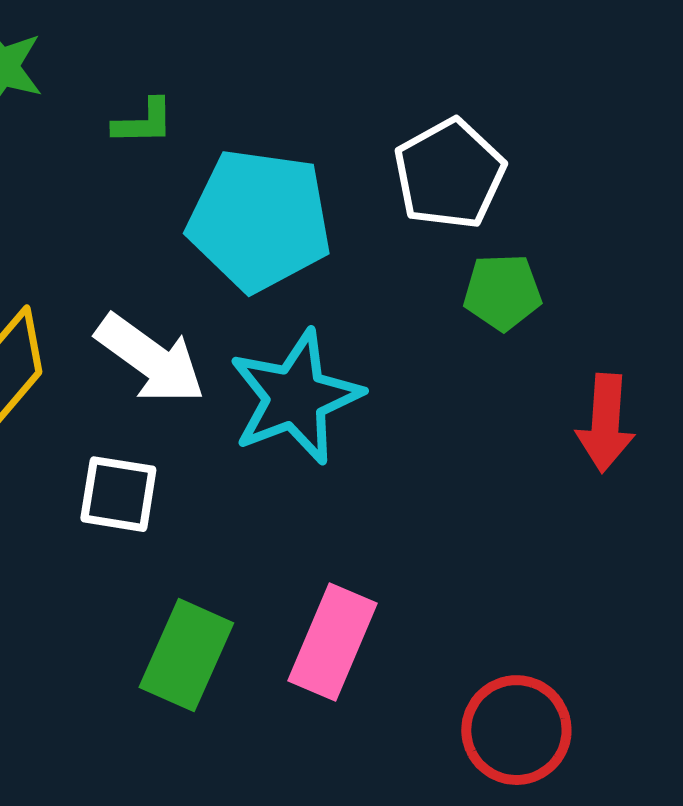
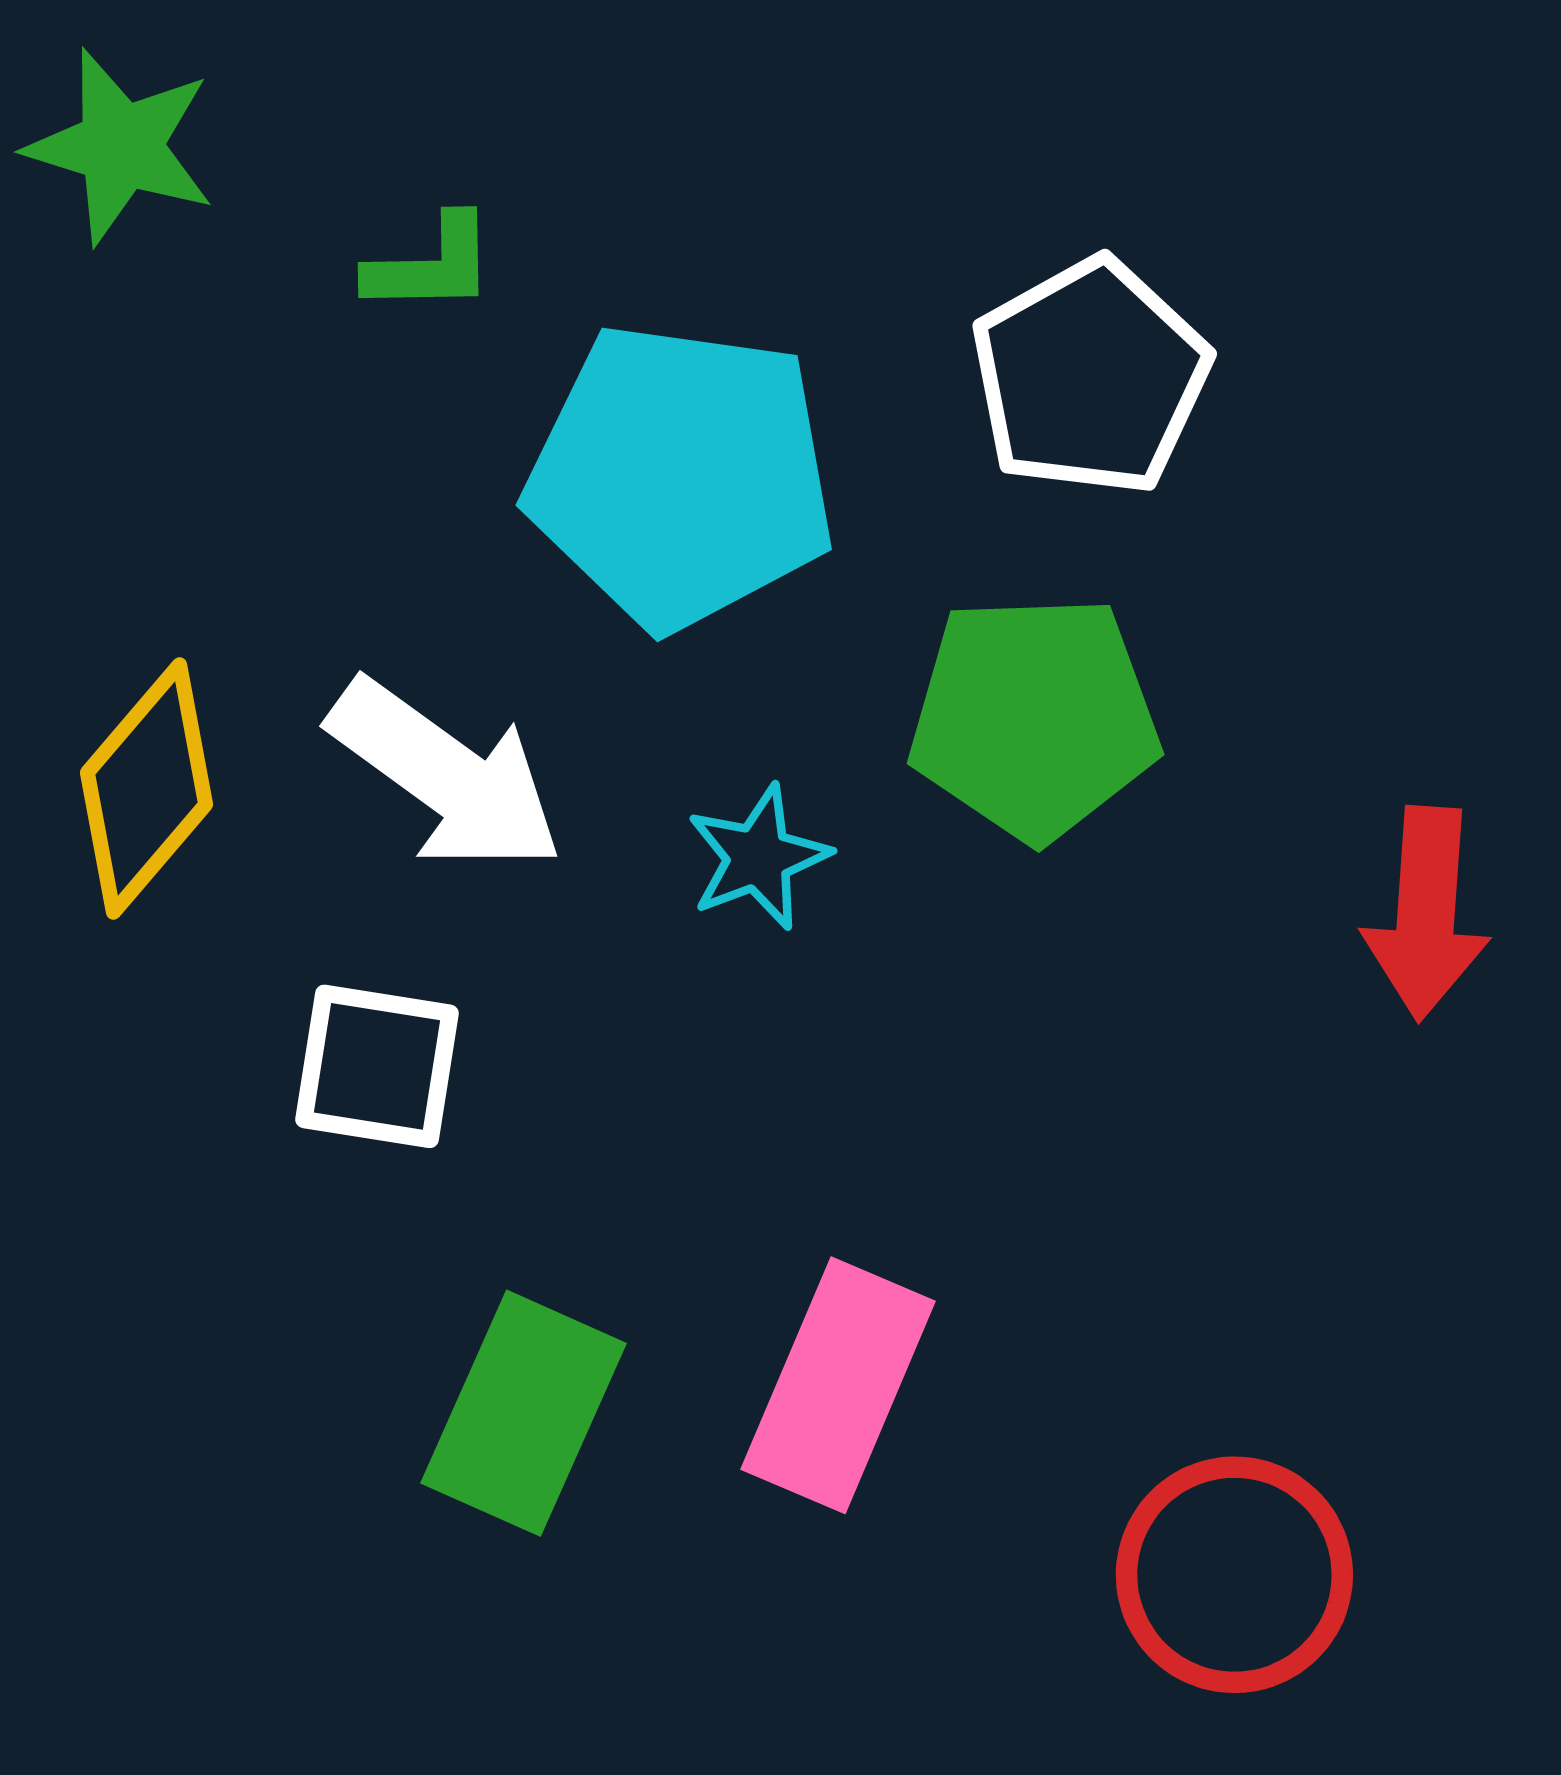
green pentagon: (502, 292) -> (1034, 717), moved, size x1.5
cyan star: (295, 397) -> (758, 857), size x0.5

